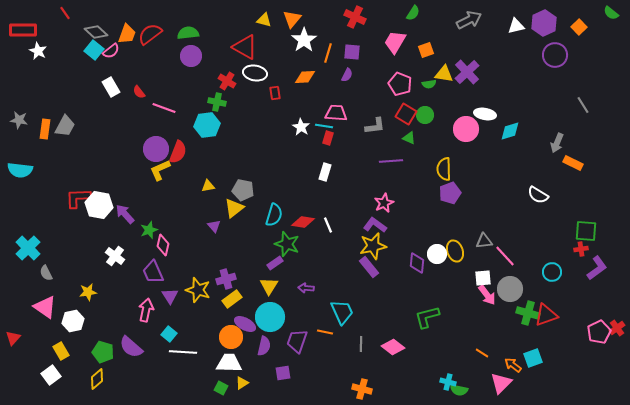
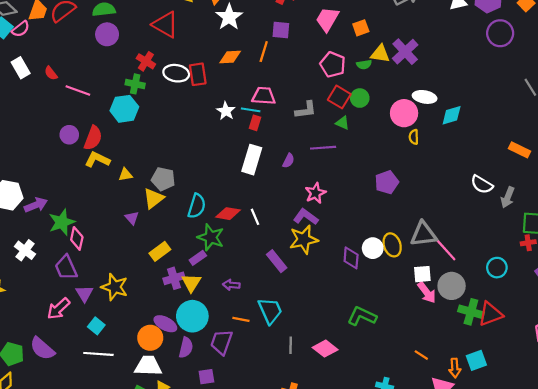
orange line: (328, 53) -> (264, 52), moved
white ellipse: (255, 73) -> (176, 73), moved
purple semicircle: (347, 75) -> (288, 161), moved
red rectangle: (275, 93) -> (198, 74), size x1.5
gray arrow: (557, 143) -> (508, 197), moved
purple circle: (156, 149) -> (69, 135), size x0.7
yellow semicircle: (444, 169) -> (414, 137), moved, size x0.6
yellow L-shape: (160, 170) -> (97, 160), moved, turned 50
white rectangle: (325, 172) -> (252, 160), size x1.5
purple arrow: (125, 214) -> (36, 205), turned 110
green star: (149, 230) -> (62, 222), size x1.4
gray triangle: (484, 241) -> (423, 234), size x1.5
purple rectangle: (369, 267) -> (277, 261), moved
purple cross: (226, 279) -> (174, 278), moved
yellow rectangle: (232, 299) -> (160, 251), moved
pink arrow: (146, 310) -> (58, 309), turned -145
green L-shape: (427, 317) -> (362, 316), turned 40
orange line: (325, 332) -> (241, 319), moved
cyan square: (169, 334) -> (96, 326), moved
orange arrow: (513, 365) -> (455, 368), turned -132

